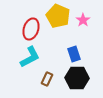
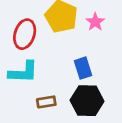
cyan L-shape: (30, 57) -> (23, 72), turned 30
brown rectangle: (47, 79) -> (46, 102), turned 56

